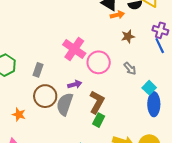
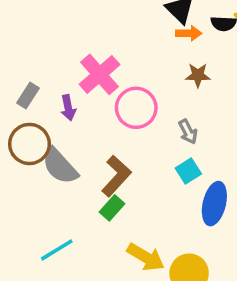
purple arrow: (75, 84) -> (68, 108), moved, turned 80
cyan square: (149, 88) -> (188, 171), moved
gray semicircle: (65, 104) -> (60, 166), turned -75

